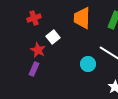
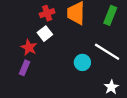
red cross: (34, 18) -> (47, 13), moved

